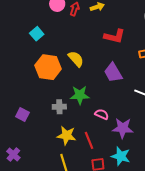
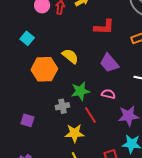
pink semicircle: (102, 114) -> (108, 94), moved
red line: (89, 140) -> (90, 115), moved

